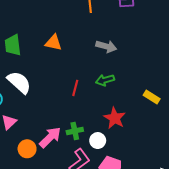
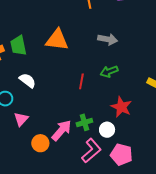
orange triangle: (53, 43) -> (57, 40), size x1.4
white semicircle: (19, 82) -> (27, 80), size x0.7

